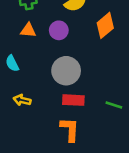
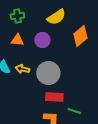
yellow arrow: (22, 100) -> (22, 69), moved
green line: (114, 105) -> (74, 111), moved

